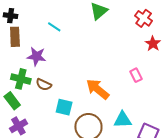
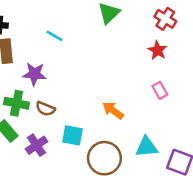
red star: (153, 44) -> (157, 50), moved
orange arrow: (98, 89) -> (113, 110), size x0.7
purple cross: (18, 126) -> (37, 145), moved

